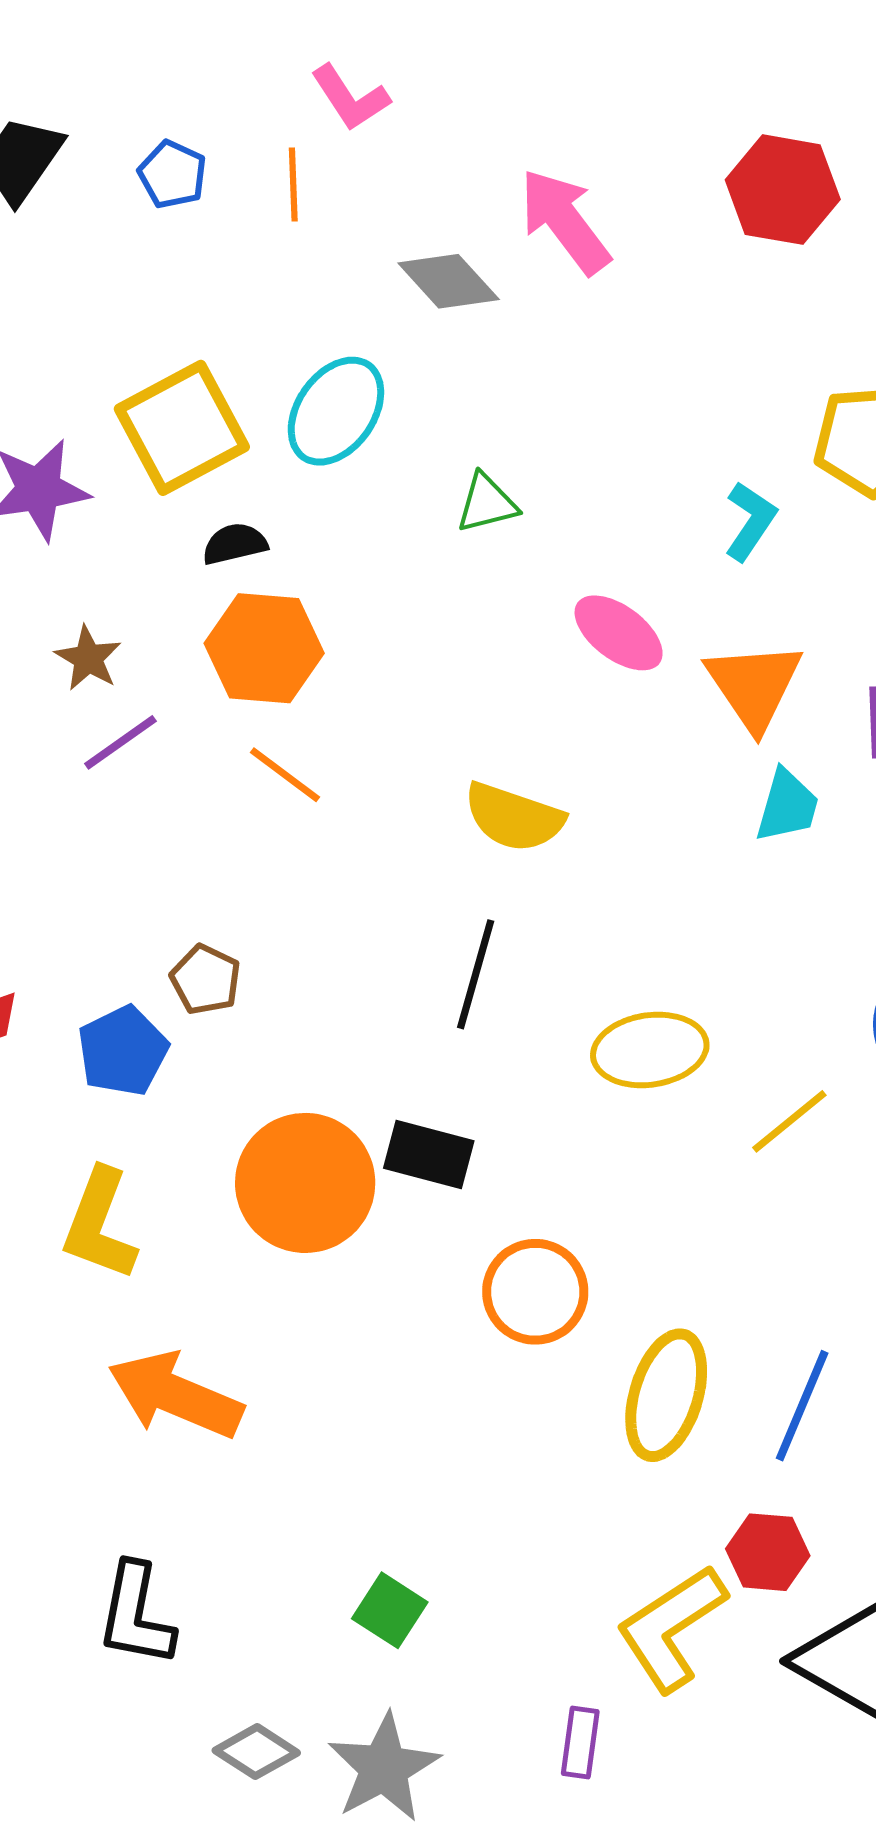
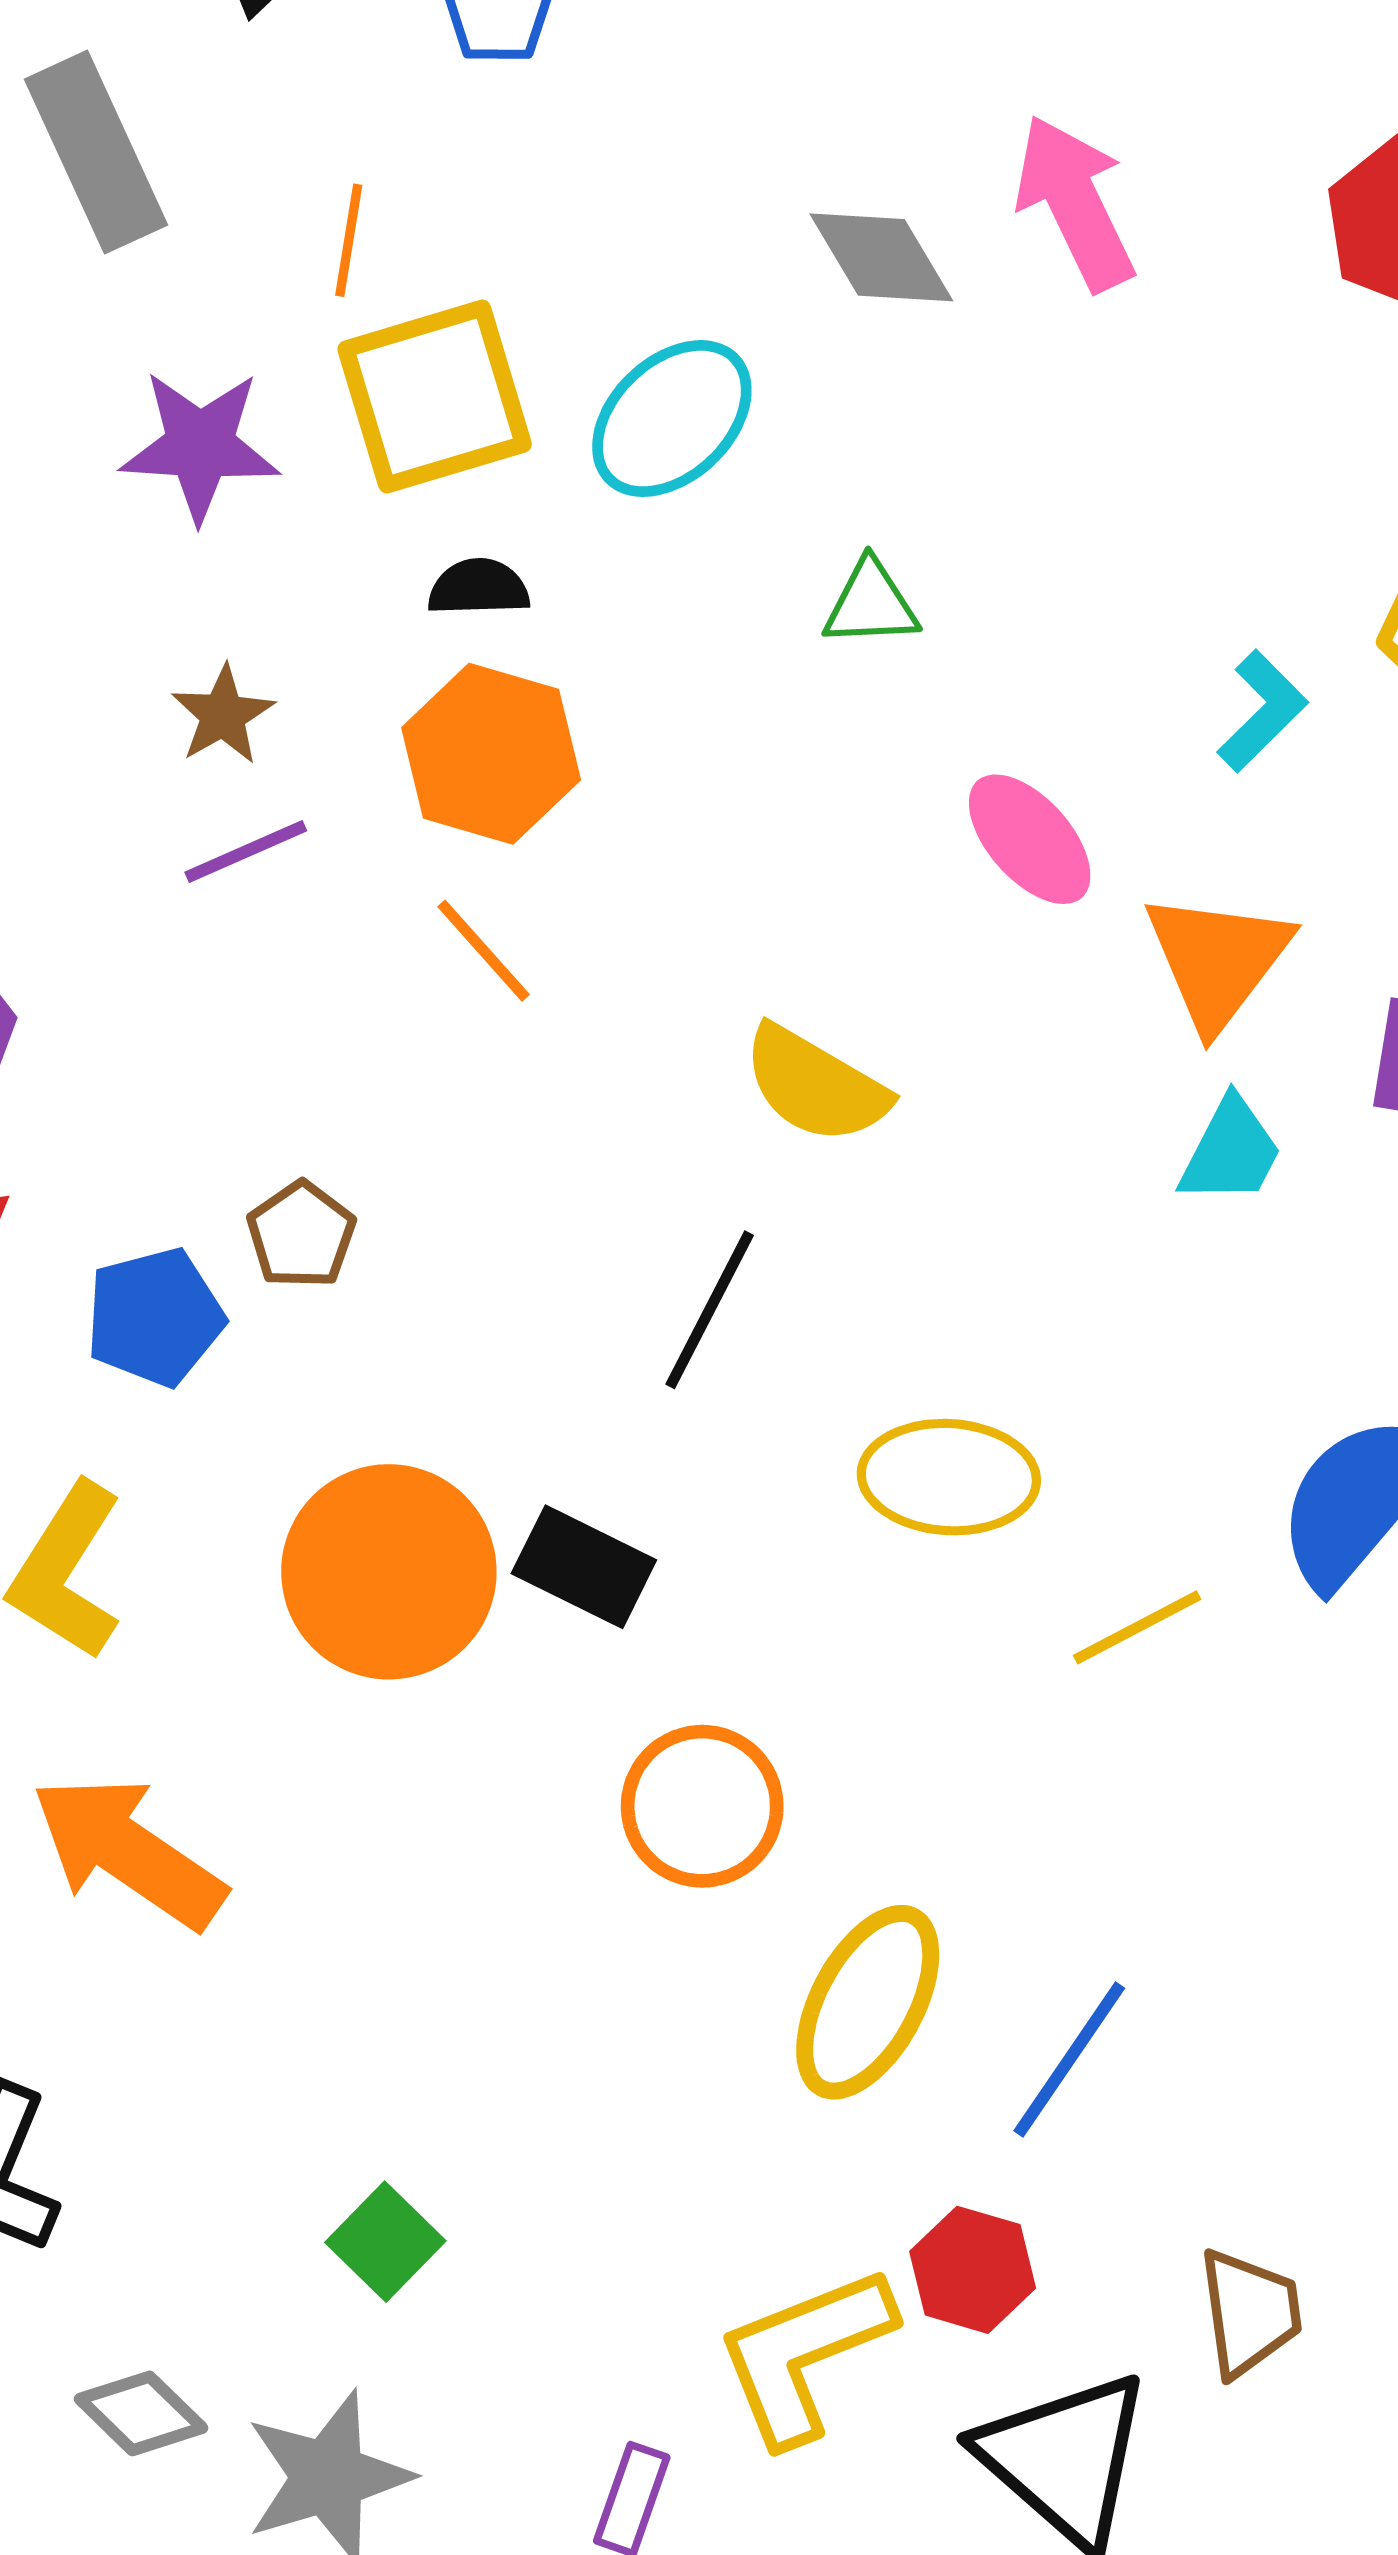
orange line: (293, 184) -> (349, 240), moved

